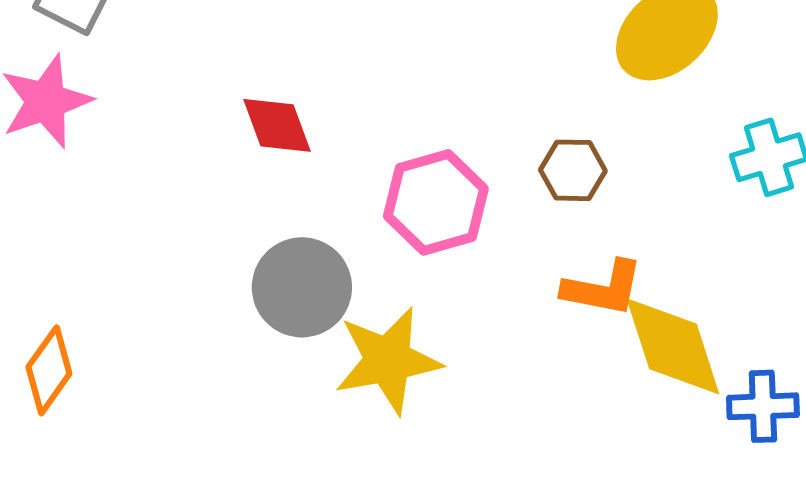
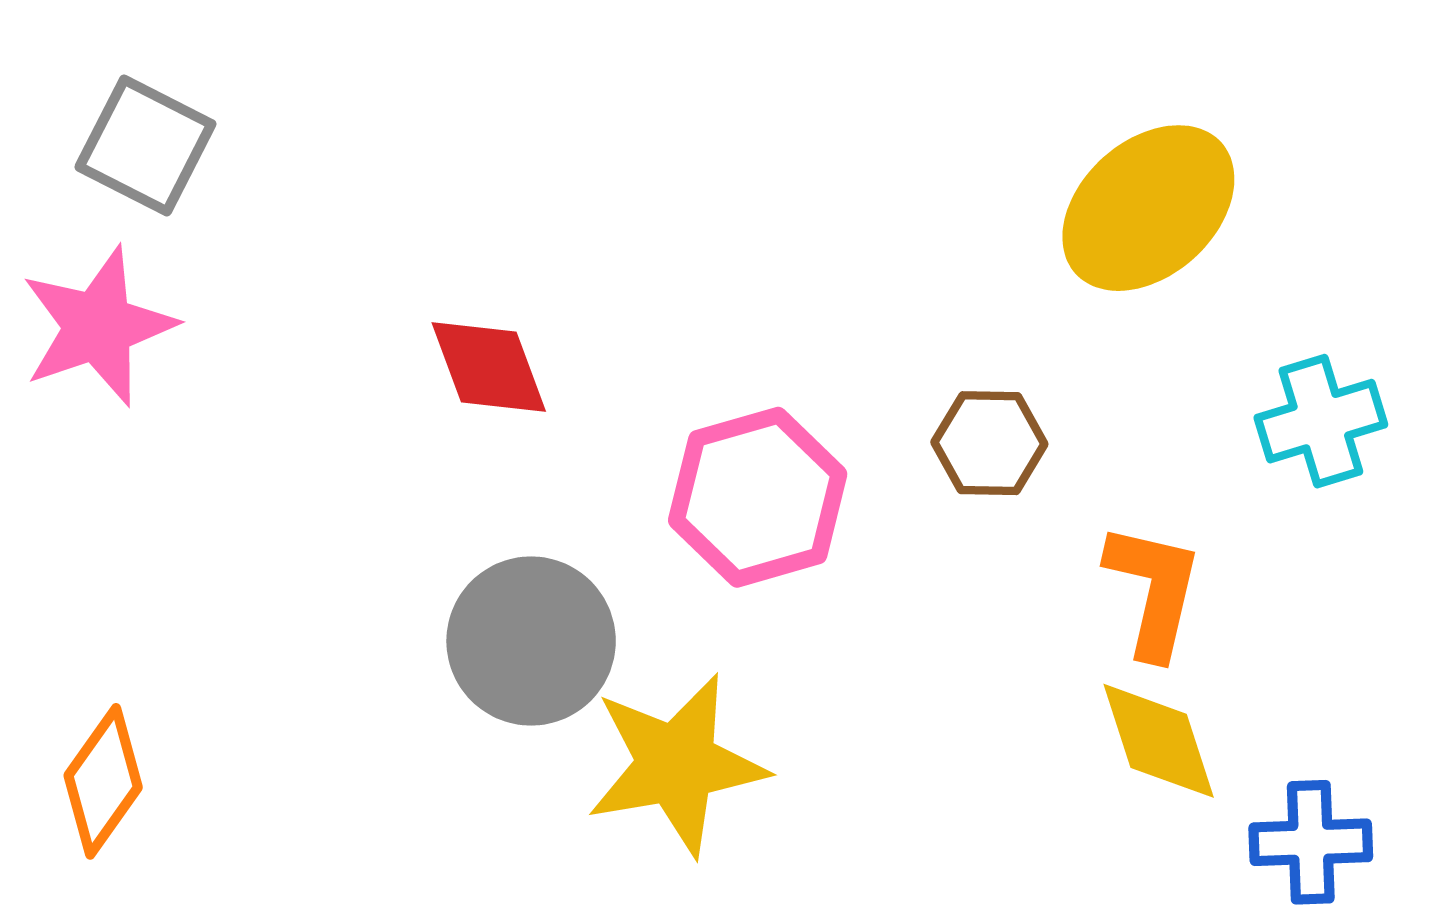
orange L-shape: (603, 288) -> (1153, 590), moved, turned -88
yellow diamond: (673, 346) -> (1159, 741), size x0.7

